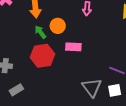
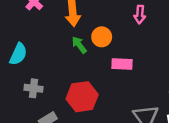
red hexagon: (42, 56) -> (82, 97), moved

